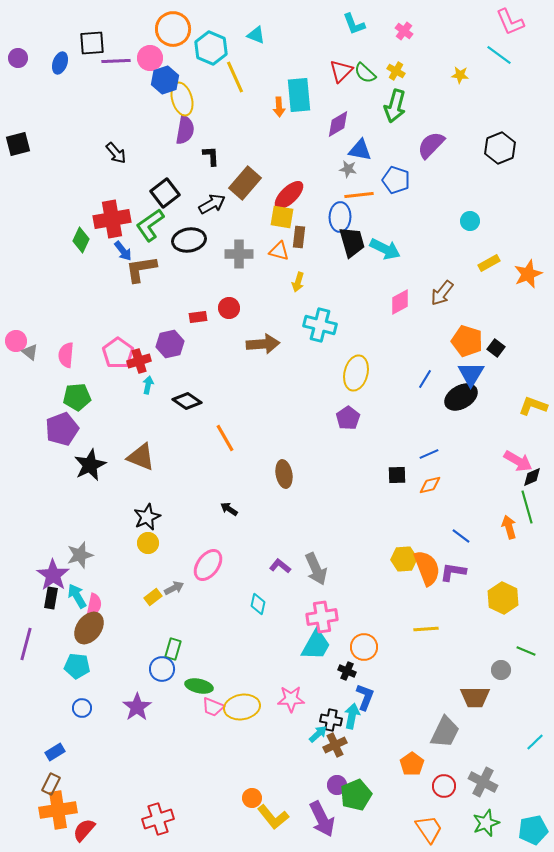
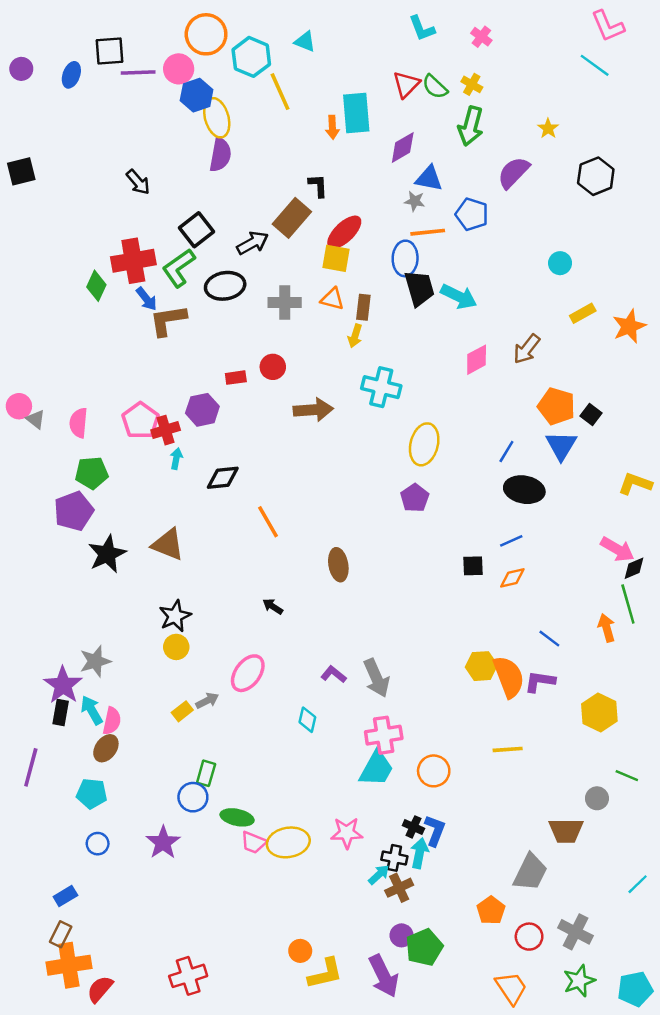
yellow star: (460, 75) -> (548, 128), moved, turned 30
black L-shape: (211, 156) -> (318, 186), moved
brown rectangle: (299, 237) -> (363, 307), moved
black ellipse: (461, 397) -> (524, 490), moved, turned 40
black diamond: (187, 401) -> (223, 478), turned -40
brown ellipse: (89, 628) -> (106, 748), size x0.7
black cross: (347, 671) -> (413, 827), moved
yellow L-shape: (273, 817) -> (325, 974), turned -64

